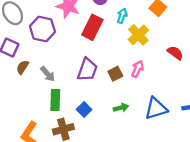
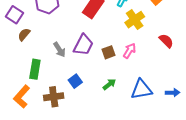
gray arrow: (48, 74) -> (59, 50), moved
green rectangle: (55, 100) -> (35, 69), moved
green arrow: (121, 108) -> (109, 84), turned -32

